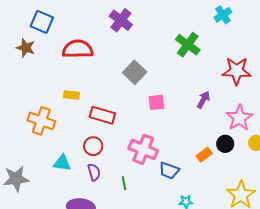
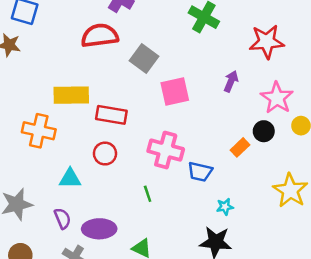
red semicircle: (78, 49) -> (100, 36), moved
yellow rectangle: (71, 95) -> (71, 95), size x1.8
pink square: (156, 102) -> (175, 92), size x1.4
purple semicircle: (94, 172) -> (62, 218), moved

